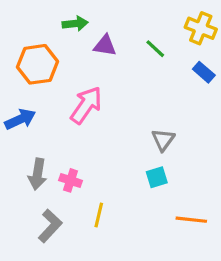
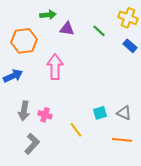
pink arrow: (86, 105) -> (55, 67), turned -35
gray triangle: (163, 140) -> (124, 113), moved, turned -42
yellow line: (99, 215) -> (76, 130), moved, turned -49

